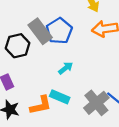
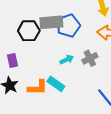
gray rectangle: (40, 31) -> (51, 22), turned -70
gray cross: (96, 103) -> (90, 58), moved, size x0.7

